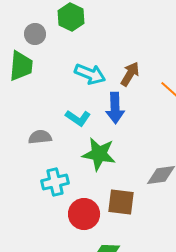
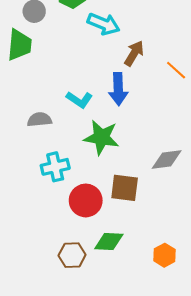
cyan arrow: (90, 74) -> (104, 24), moved

